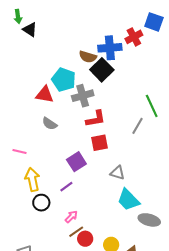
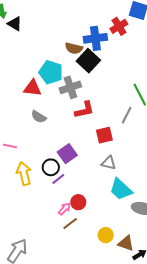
red square: (99, 143) -> (104, 135), moved
black circle: (41, 203) -> (51, 167), moved
red circle: (85, 239) -> (78, 202), moved

